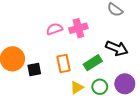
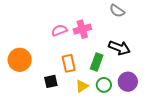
green rectangle: (93, 63) -> (97, 62), turned -36
black square: (34, 69) -> (51, 81), moved

